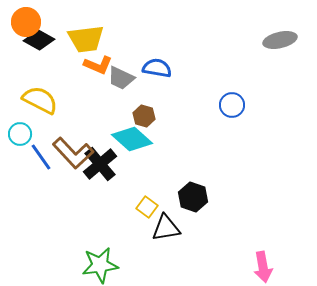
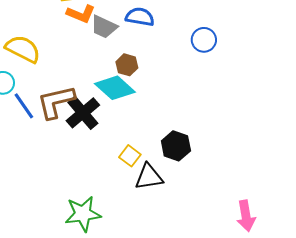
blue circle: (232, 105) -> (204, 40), moved
brown L-shape: (73, 153) -> (56, 102), turned 120

